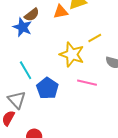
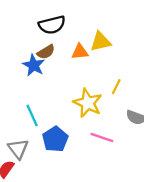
yellow line: (95, 38) -> (116, 87), turned -40

